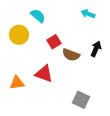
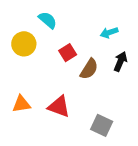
cyan arrow: (88, 14) -> (109, 33), moved, turned -40
brown semicircle: (71, 55) -> (89, 69), turned -78
red triangle: (44, 74) -> (59, 107), moved

